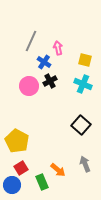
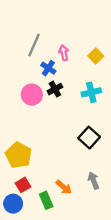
yellow square: (85, 60) -> (96, 56), moved, turned 32
cyan cross: (83, 84) -> (91, 92), turned -36

